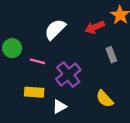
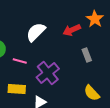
yellow semicircle: (105, 99) -> (92, 93), moved

